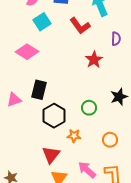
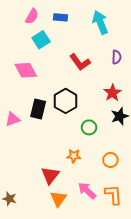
red L-shape: (80, 26) -> (80, 62), moved
pink diamond: (27, 52) -> (26, 70), turned 30
red star: (94, 60) -> (112, 93), moved
black hexagon: (54, 116) -> (66, 101), moved

